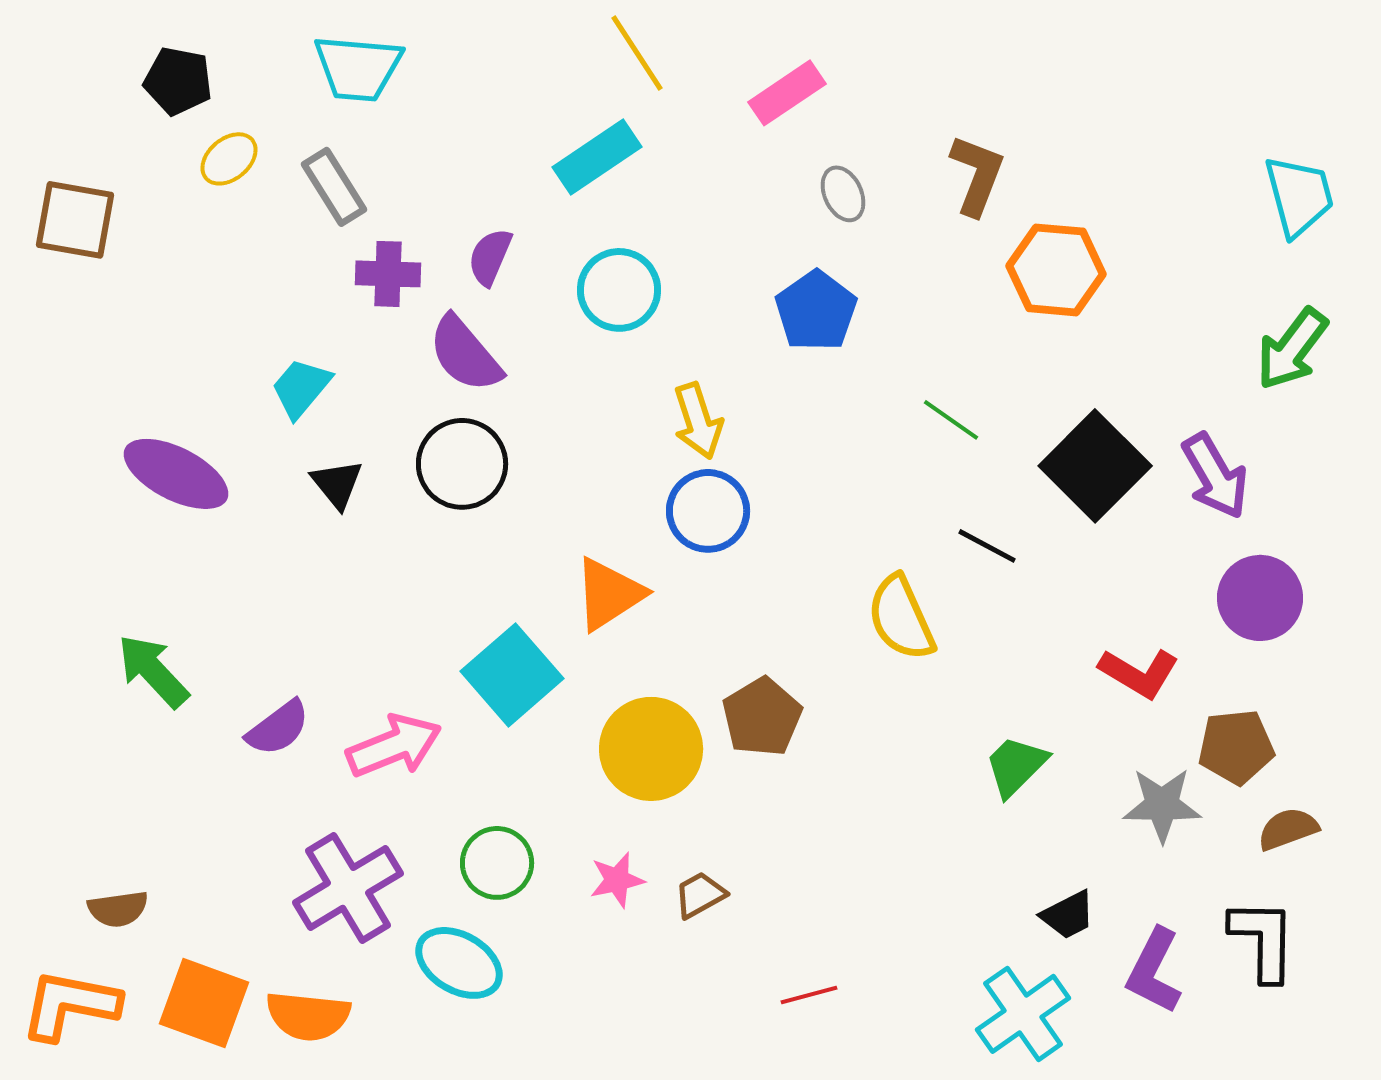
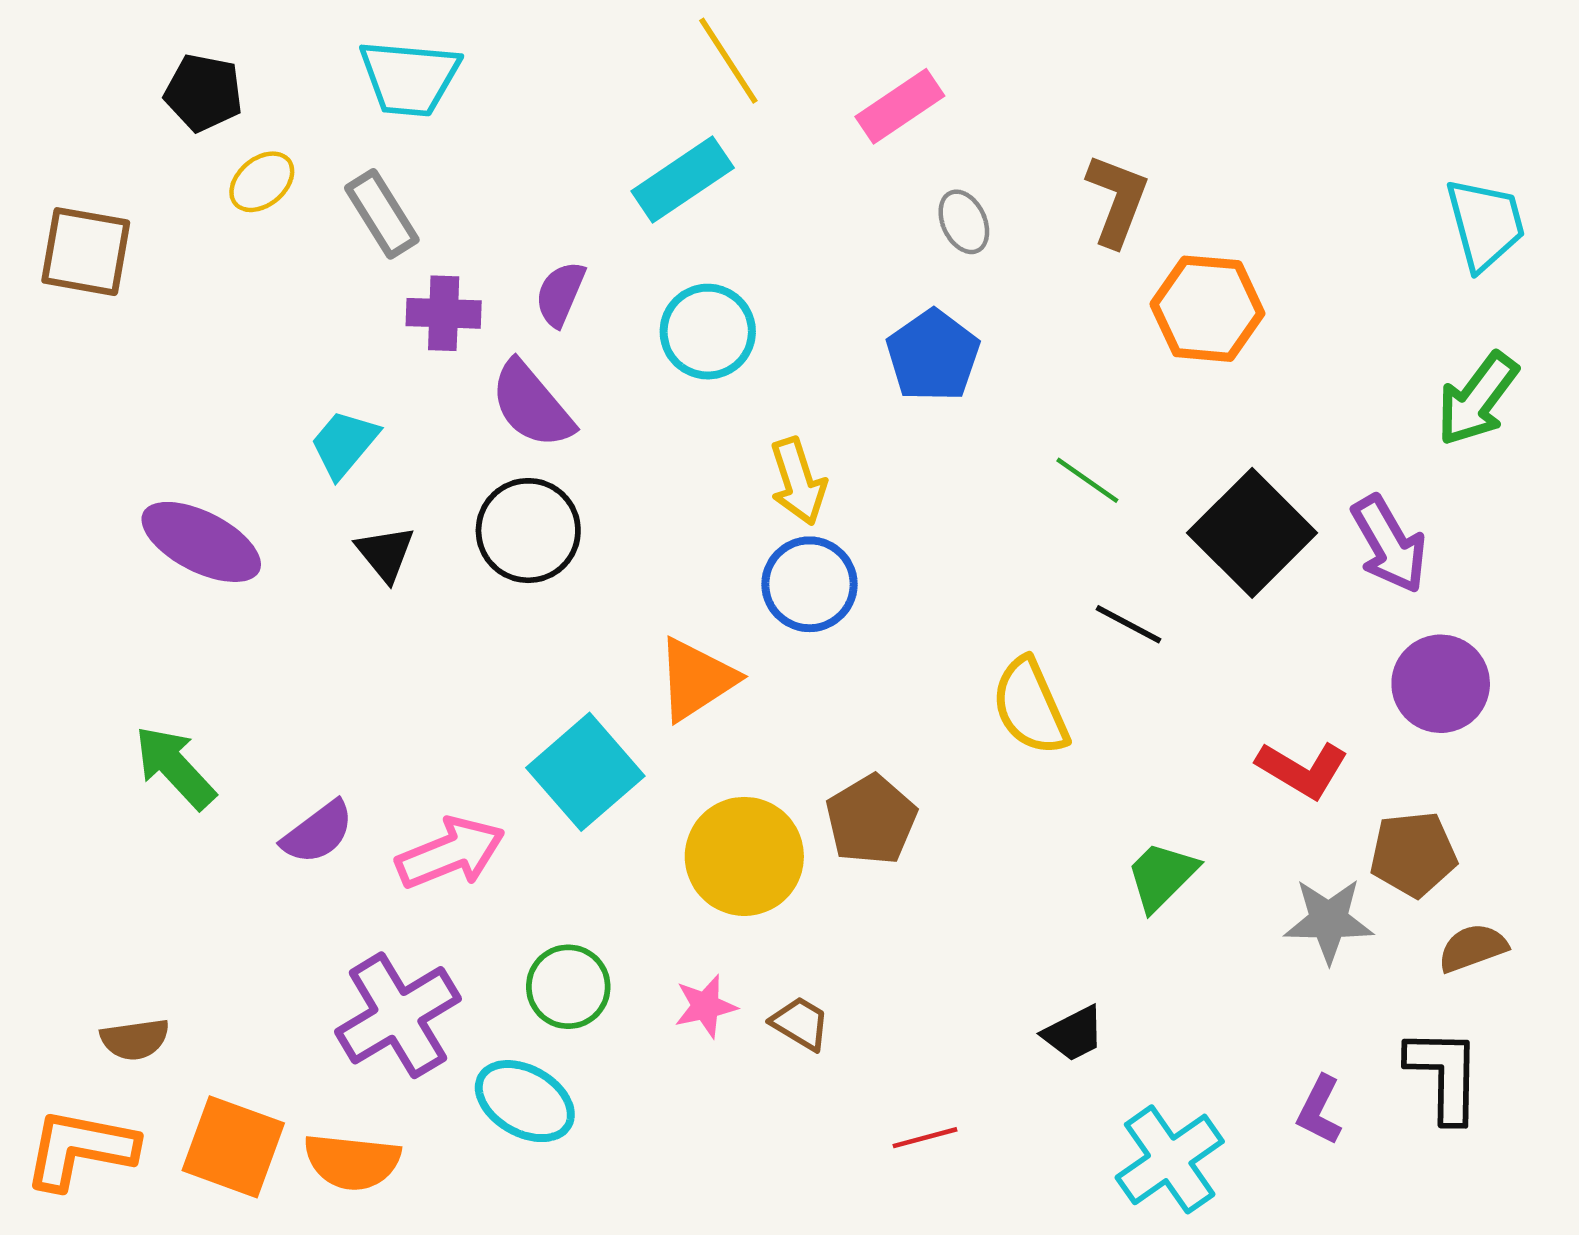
brown trapezoid: (700, 895) -> (800, 1023), turned 60
black trapezoid: (1068, 915) -> (1074, 1034), moved
purple L-shape: (1154, 971) -> (1319, 1110), size x0.7

